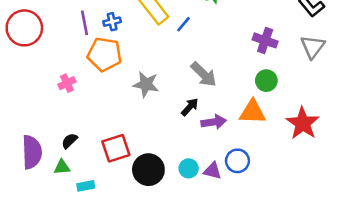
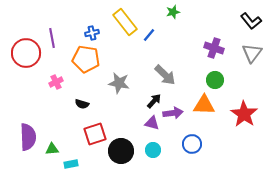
purple line: (84, 23) -> (52, 38), moved
red circle: (24, 28) -> (26, 53), moved
black semicircle: (69, 141) -> (82, 104), moved, turned -120
purple triangle: (212, 171) -> (152, 123), moved

